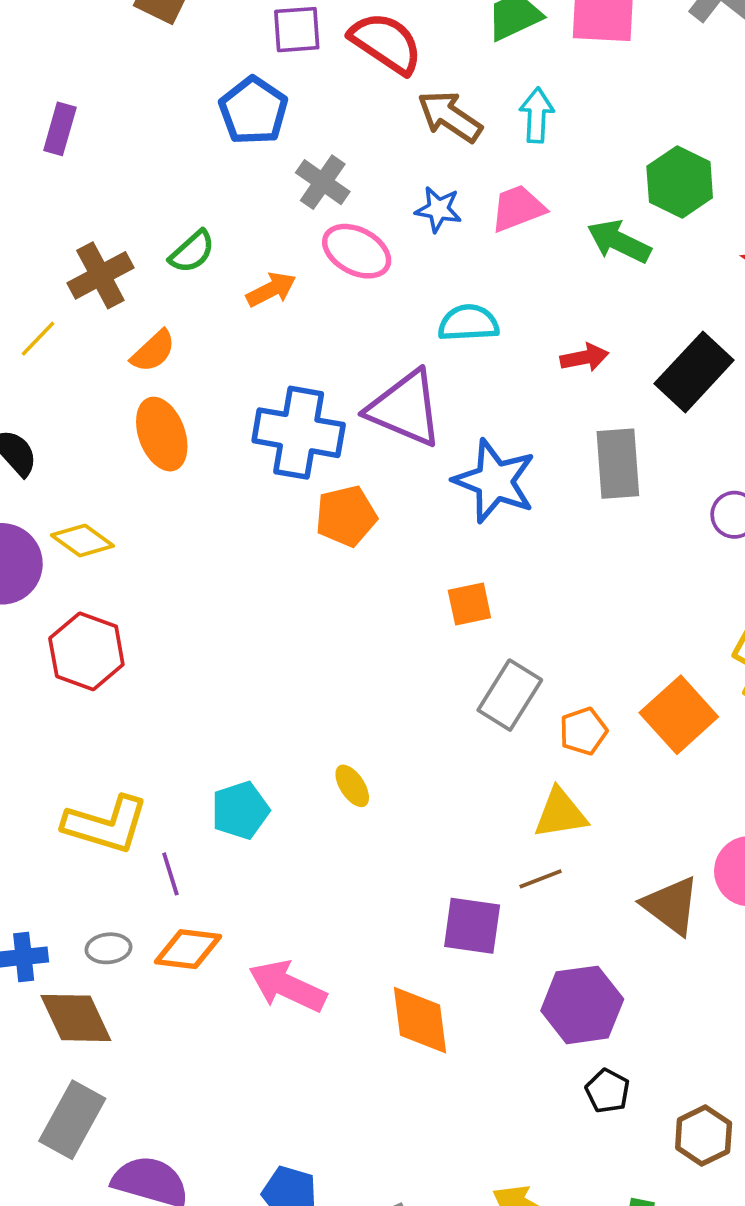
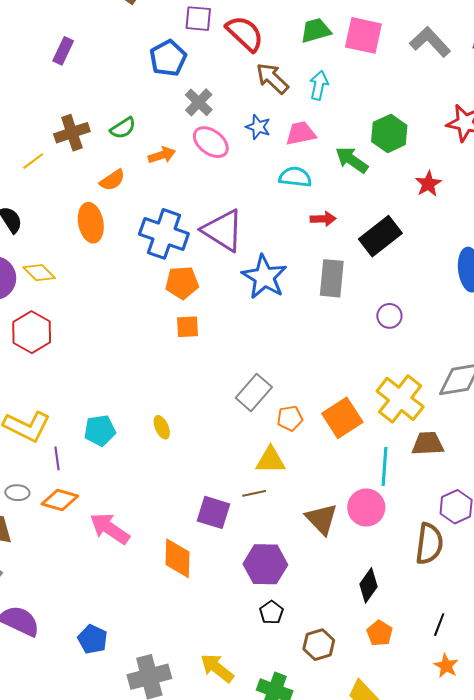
cyan semicircle: (468, 323) -> (295, 177), moved
orange semicircle: (153, 351) -> (112, 180), moved
orange square: (469, 604) -> (188, 327), moved

